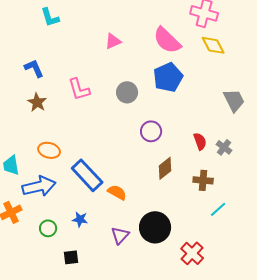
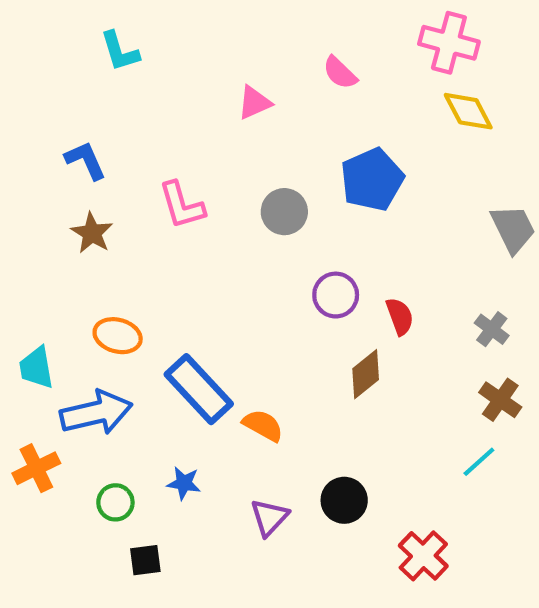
pink semicircle: (167, 40) -> (340, 73), moved, size x0.6
red semicircle: (200, 141) -> (400, 316), moved
brown cross: (203, 180) -> (500, 400), moved, turned 30
black circle: (155, 227) -> (344, 500), size x0.7
black square: (71, 257) -> (145, 560), moved

